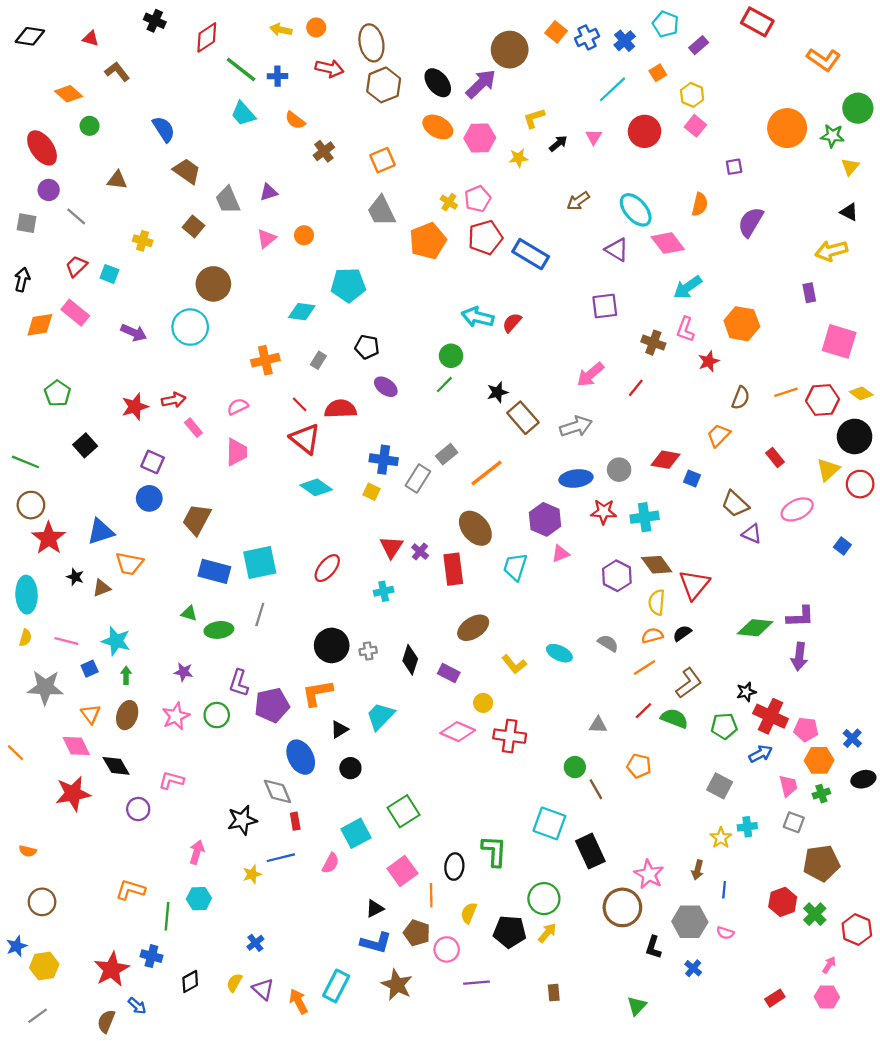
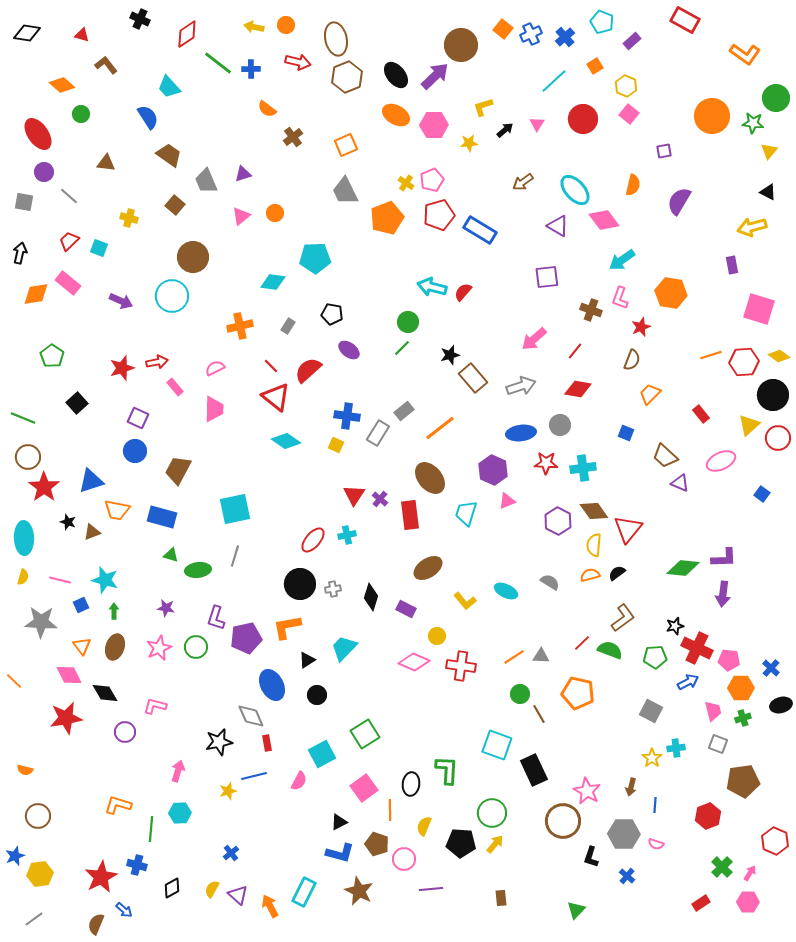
cyan trapezoid: (243, 114) -> (169, 87), moved
brown semicircle: (741, 398) -> (632, 360), moved
red semicircle: (340, 409) -> (308, 370), turned -40
red diamond: (666, 460) -> (578, 389), moved
red ellipse: (327, 568) -> (313, 540), moved
blue rectangle: (214, 571) -> (162, 517), moved
orange line: (645, 668) -> (514, 657), moved
orange pentagon: (639, 766) -> (578, 693), size x1.5
green cross: (815, 914) -> (722, 867), moved

